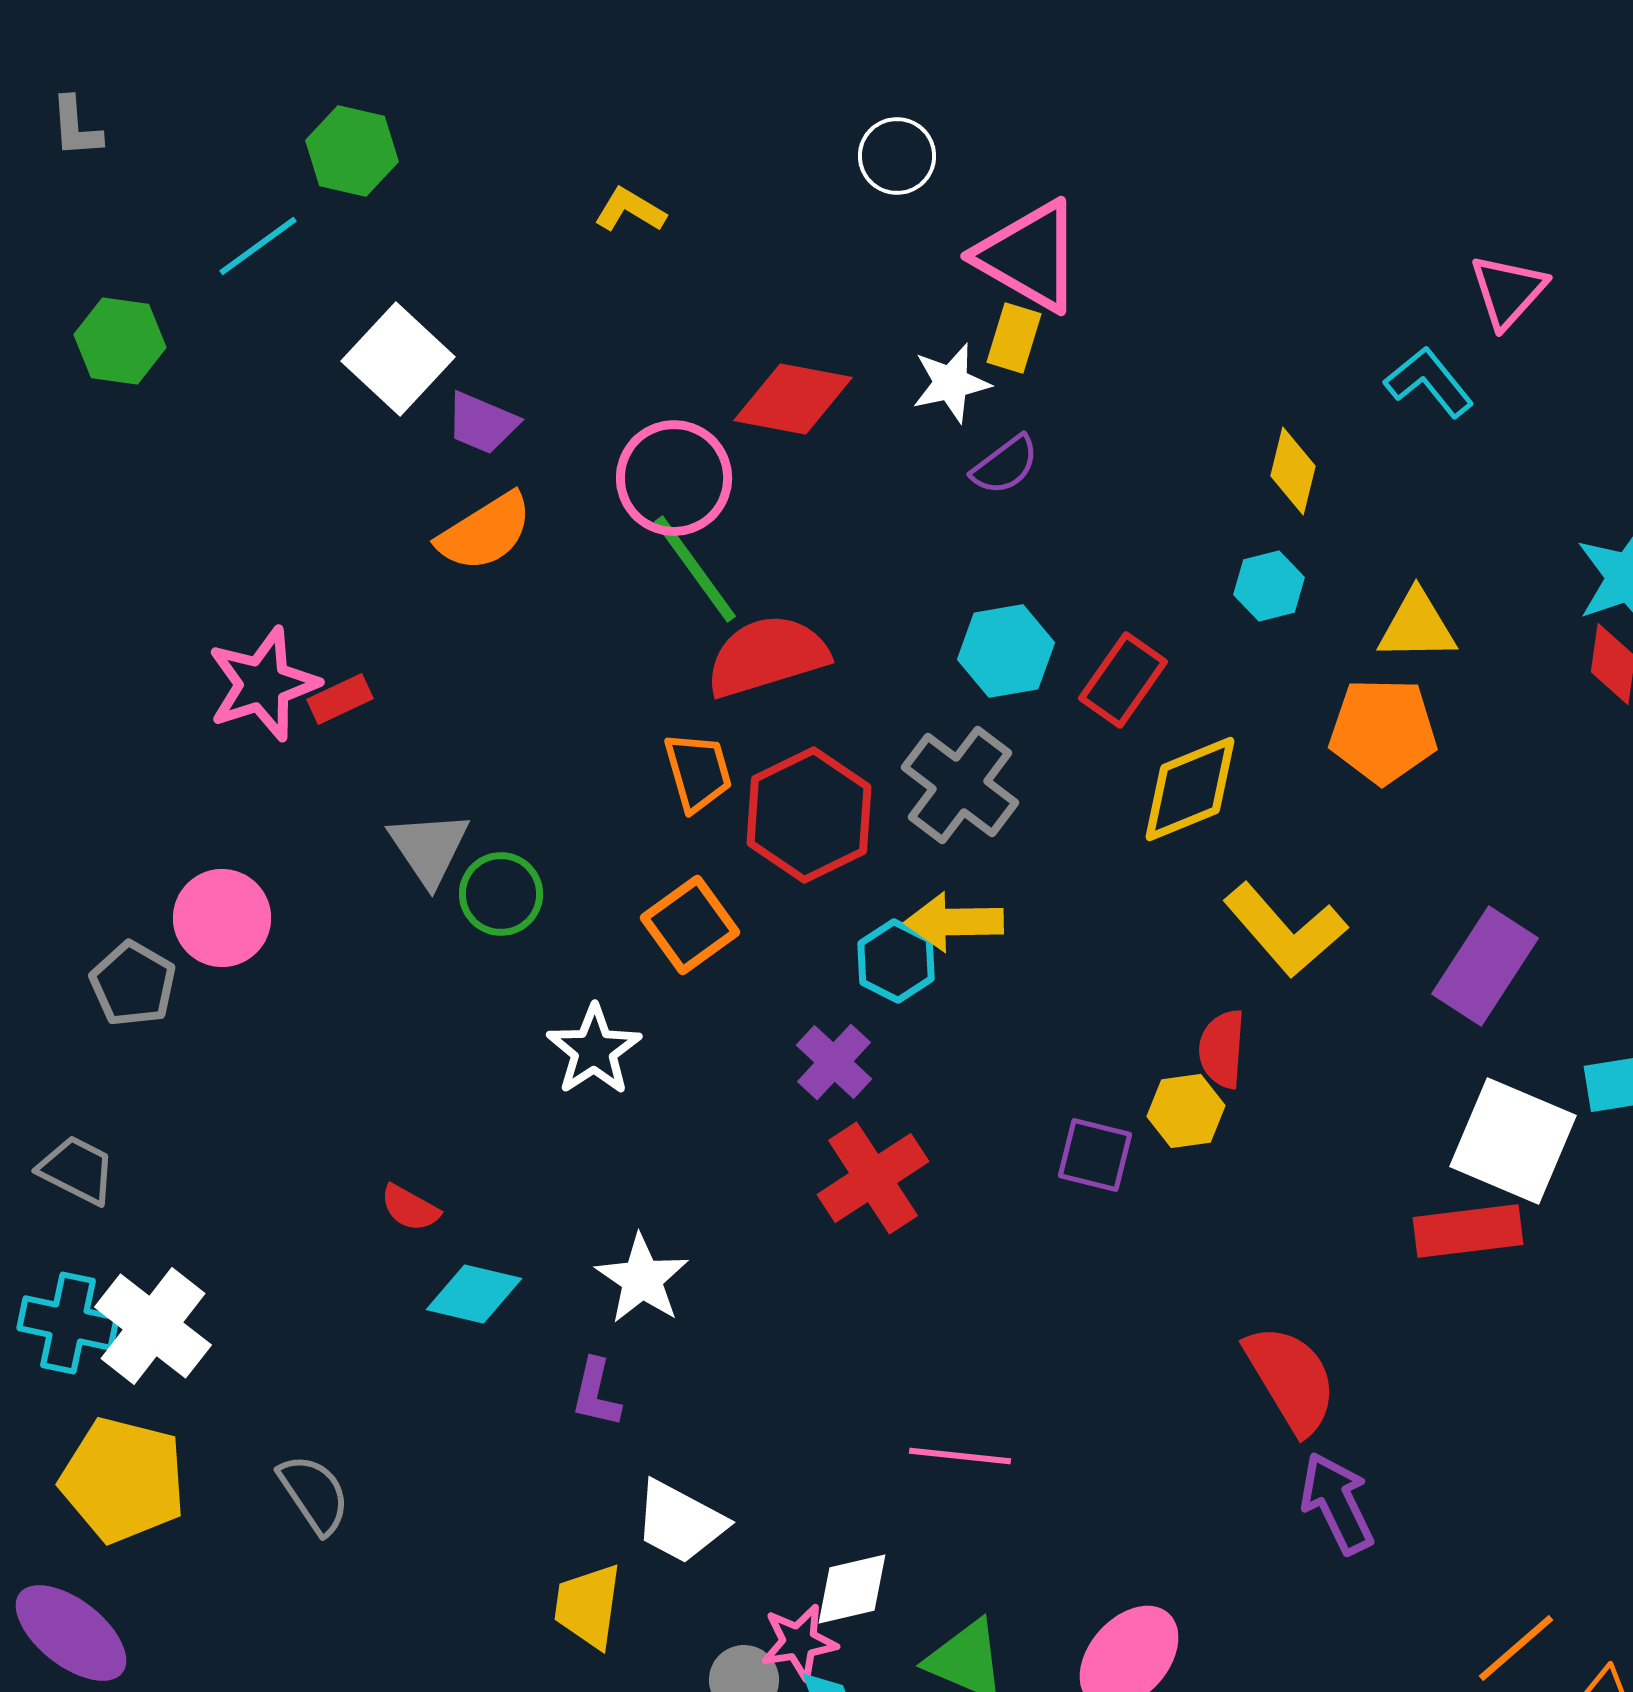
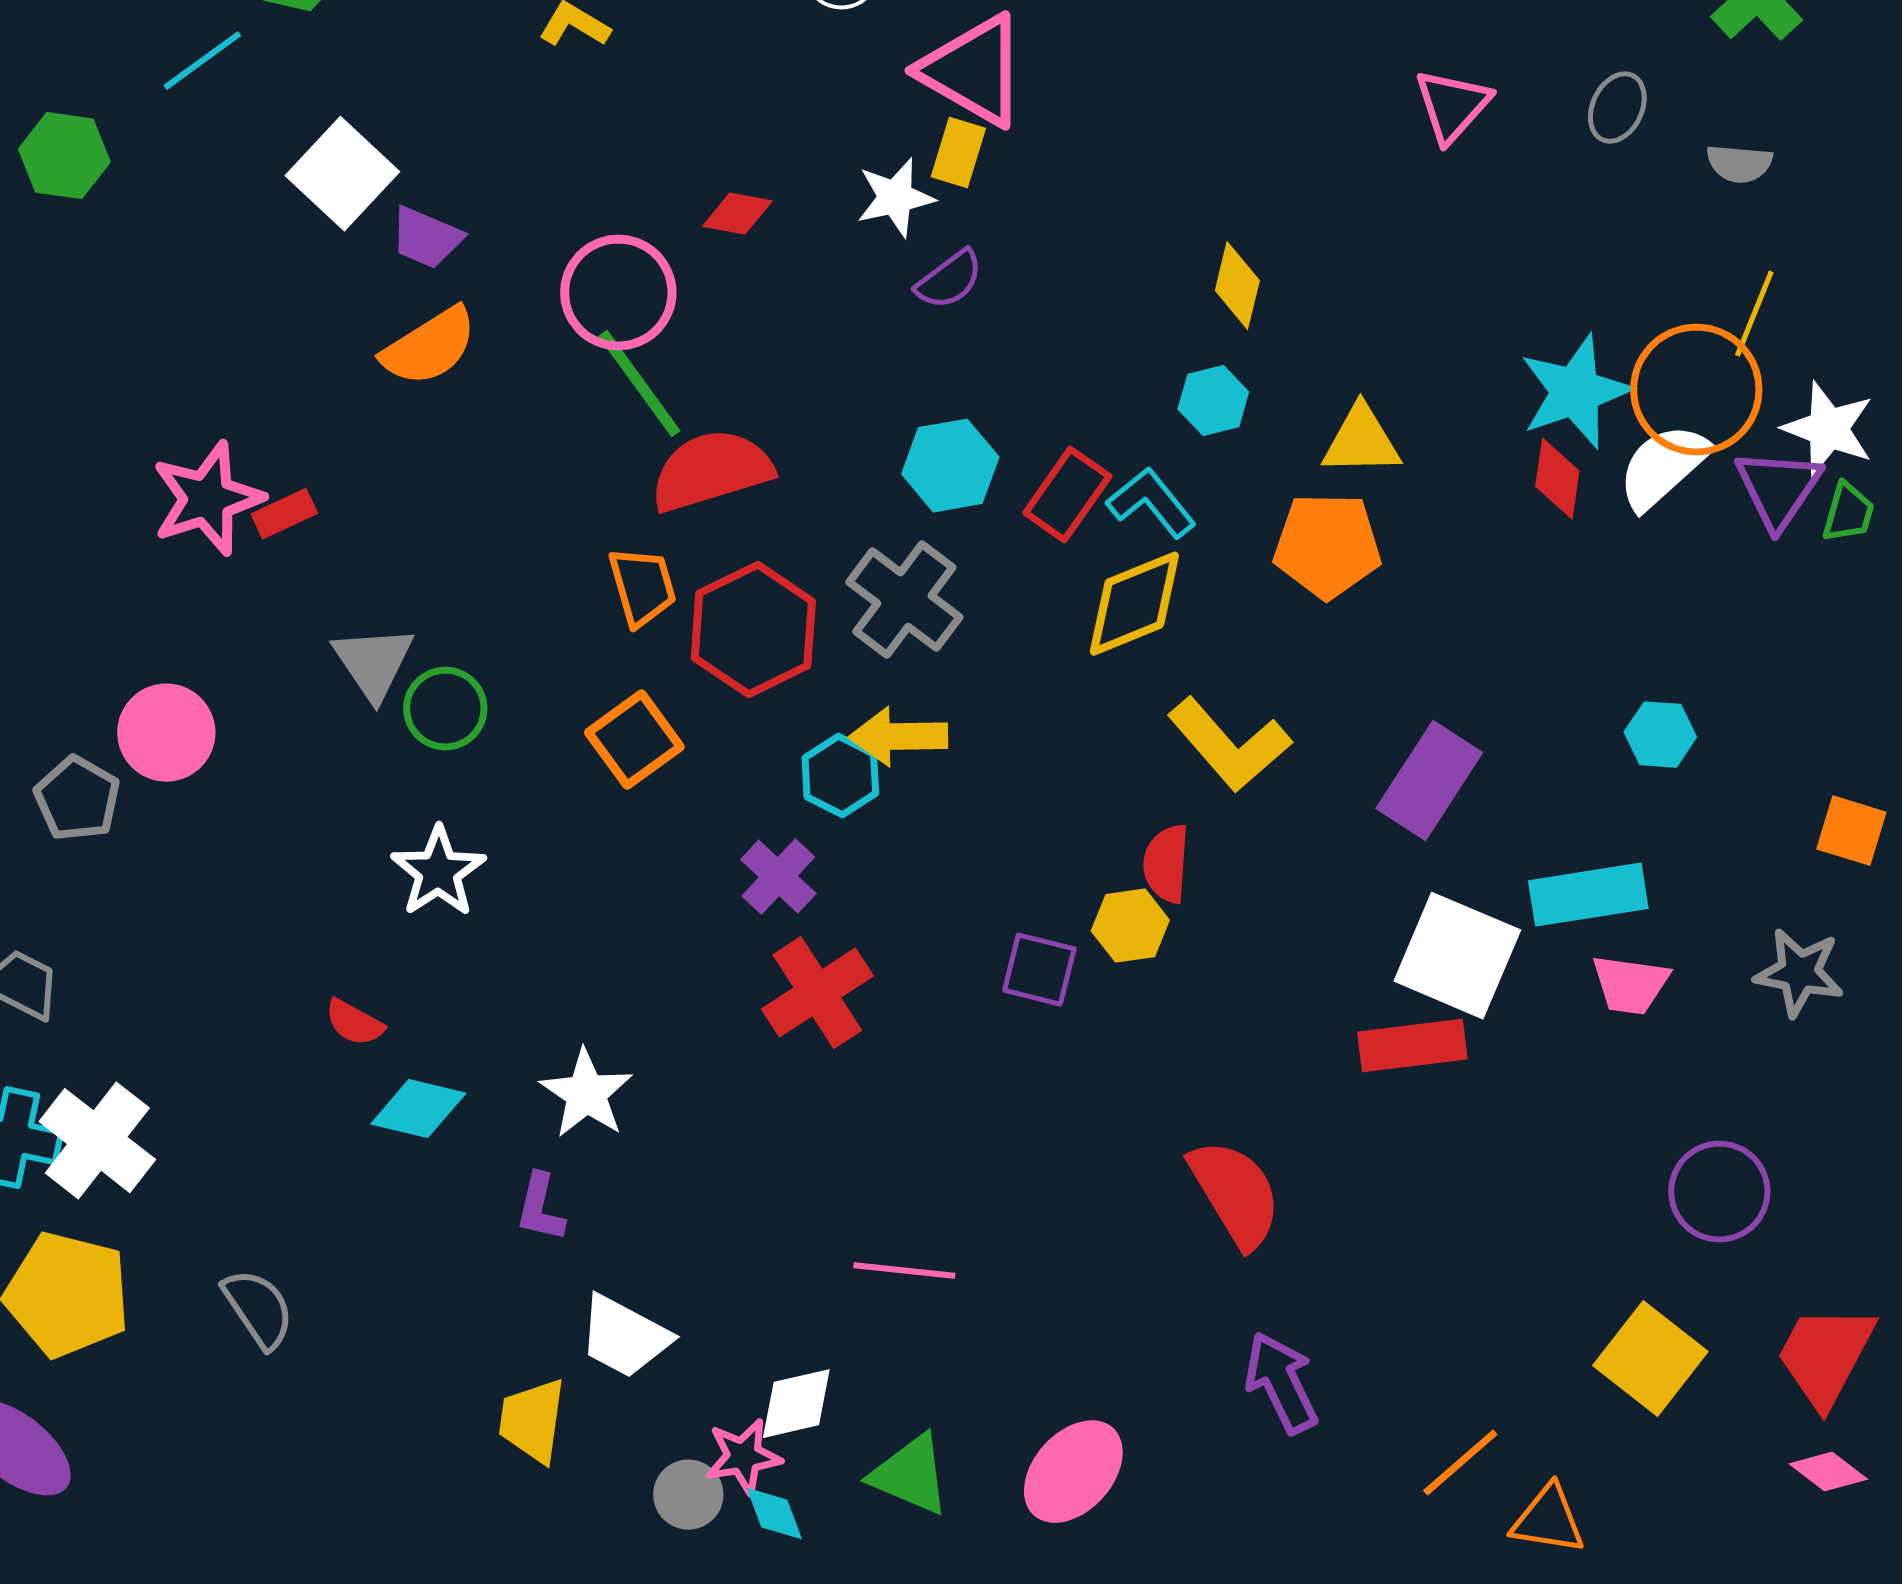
cyan L-shape: (1429, 382) -> (1151, 503), moved
red diamond: (793, 399) -> (737, 214), size x0.6
white star: (594, 1050) -> (438, 872), moved
purple arrow: (1337, 1503) -> (1281, 1383), moved

